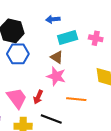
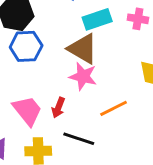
brown triangle: (57, 57) -> (83, 49), size x1.6
orange line: (76, 99) -> (114, 108), turned -30

